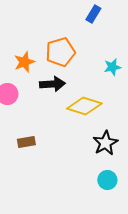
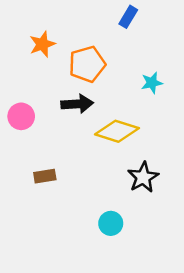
orange star: (24, 62) -> (42, 44), moved
cyan circle: (107, 180) -> (111, 223), moved

